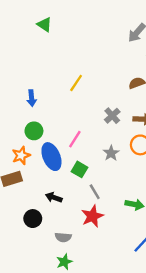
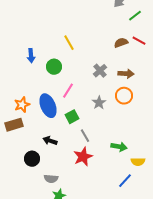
yellow line: (76, 83) -> (69, 43), turned -63
green circle: (34, 131) -> (54, 67), moved
green square: (80, 169) -> (72, 117), turned 32
gray semicircle: (63, 237) -> (51, 179), moved

